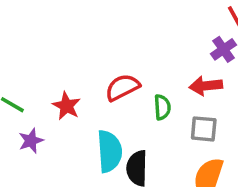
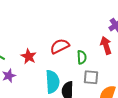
red arrow: (206, 86) -> (106, 45), turned 78
gray square: (204, 129) -> (91, 77), moved

